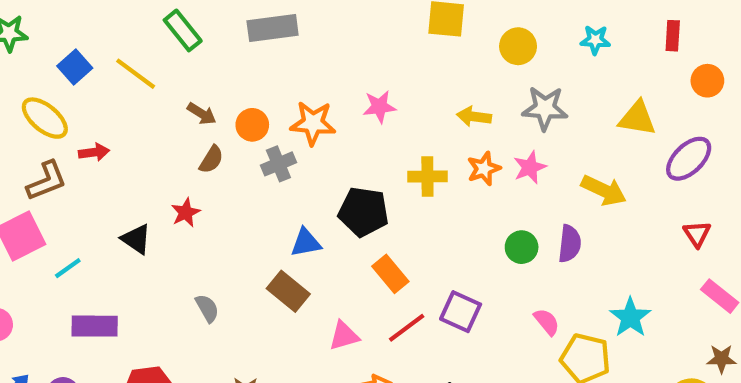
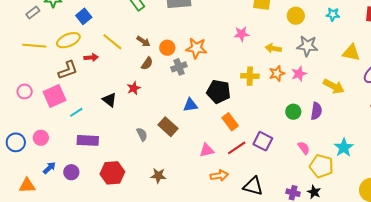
yellow line: (136, 74) -> (112, 42), moved
pink star: (379, 107) -> (242, 34), moved
yellow ellipse: (45, 118) -> (68, 40), turned -65
brown rectangle: (288, 291) -> (168, 127), moved

